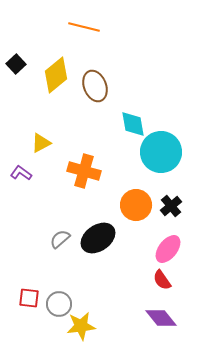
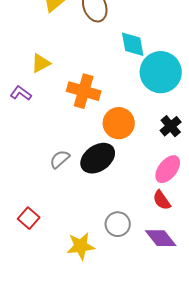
orange circle: (136, 205) -> (119, 123), moved
red square: (29, 298) -> (29, 218), turned 35
gray circle: (59, 304) -> (118, 224), moved

